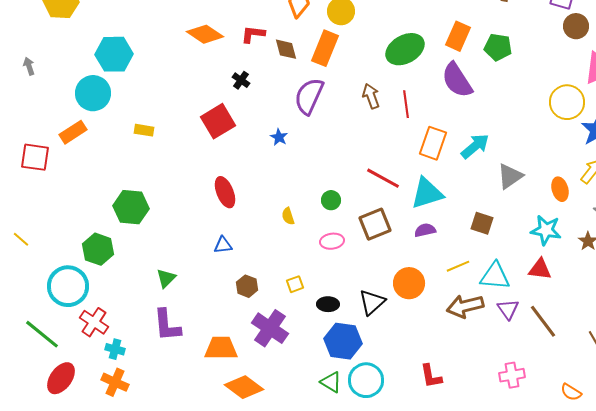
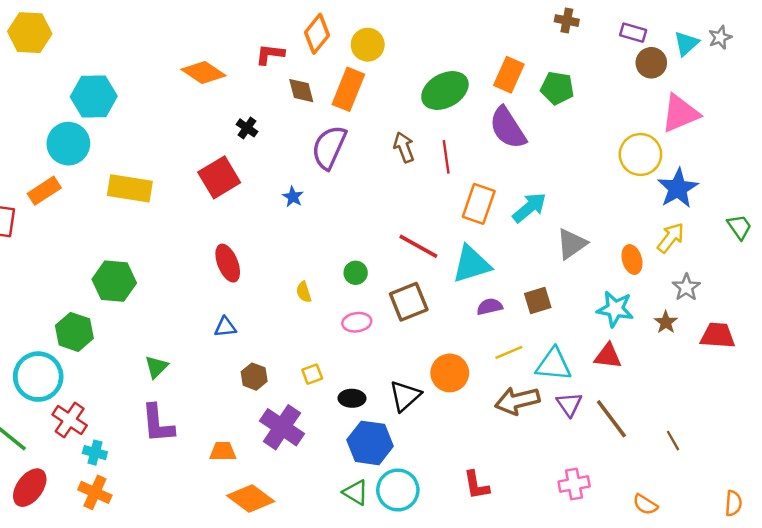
red L-shape: (253, 34) -> (270, 54), moved
yellow rectangle: (144, 130) -> (130, 188), size x1.8
brown square: (482, 223) -> (538, 301), turned -35
purple semicircle: (425, 230) -> (490, 307), moved
orange trapezoid: (221, 348) -> (223, 451), size x0.7

